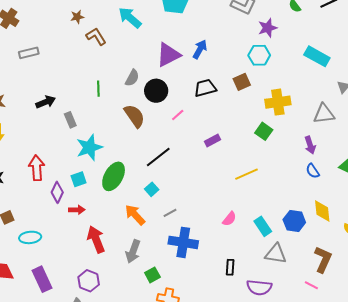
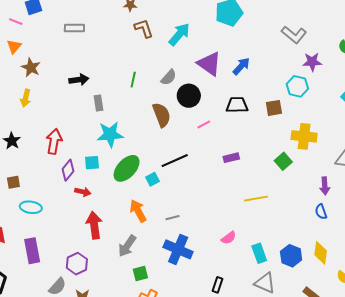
cyan arrow: (130, 18) -> (179, 34), moved, turned 75
purple triangle: (168, 55) -> (209, 64), turned 48
cyan square: (152, 189) -> (153, 179), moved

